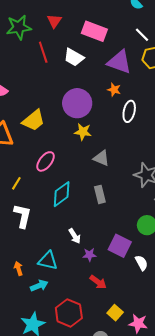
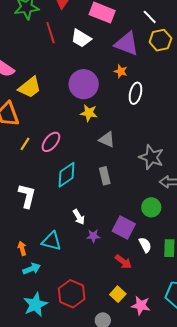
yellow trapezoid: (34, 120) -> (30, 87), moved
yellow line: (16, 183) -> (25, 144), moved
red arrow: (98, 282) -> (123, 262), moved
cyan arrow: (39, 286) -> (32, 269), moved

